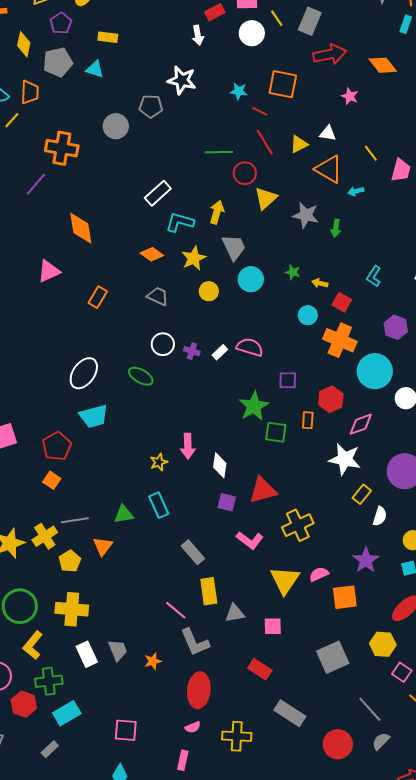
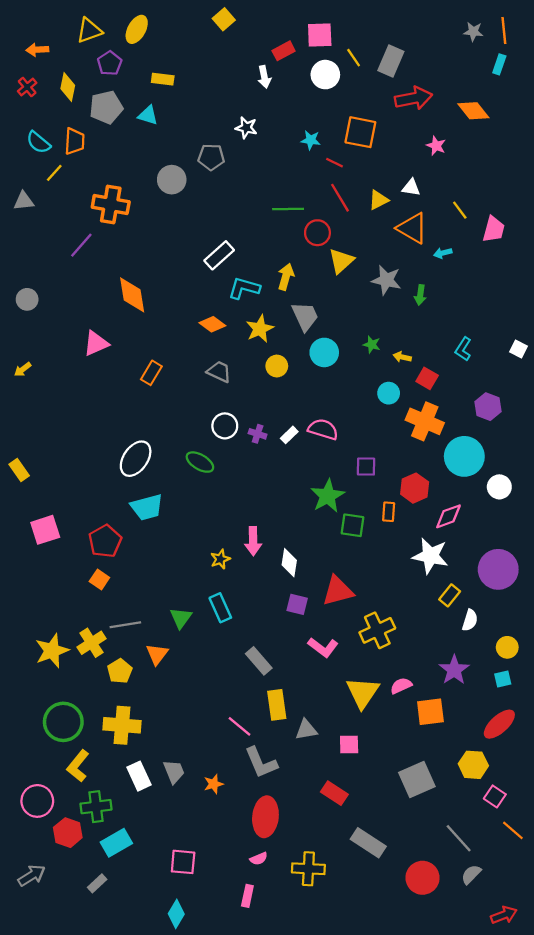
white star: (182, 80) -> (246, 128), size x0.7
green triangle: (124, 514) -> (181, 618), turned -45

